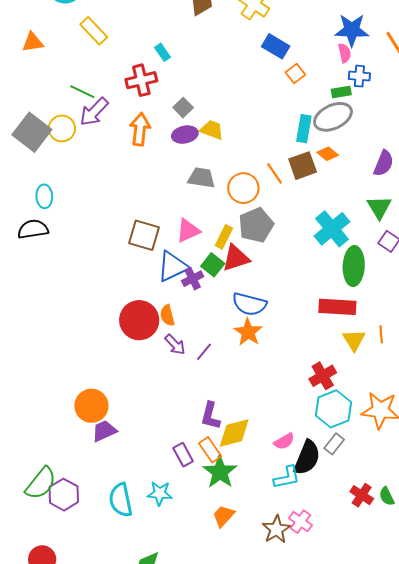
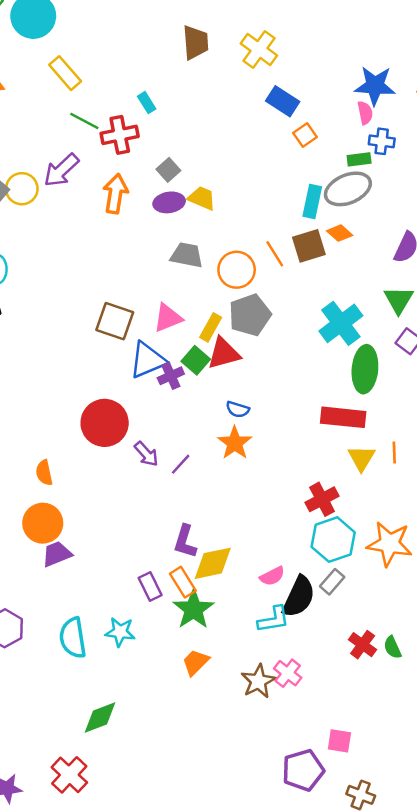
green line: (82, 92) -> (84, 121), moved
blue semicircle: (249, 304) -> (238, 409), size x0.6
orange semicircle: (167, 315) -> (44, 473), moved

